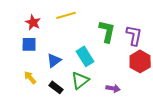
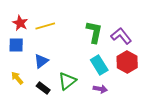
yellow line: (66, 15) -> (45, 26), moved
purple L-shape: (134, 35) -> (121, 36), turned -50
cyan rectangle: (85, 56) -> (99, 65), moved

